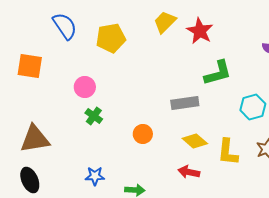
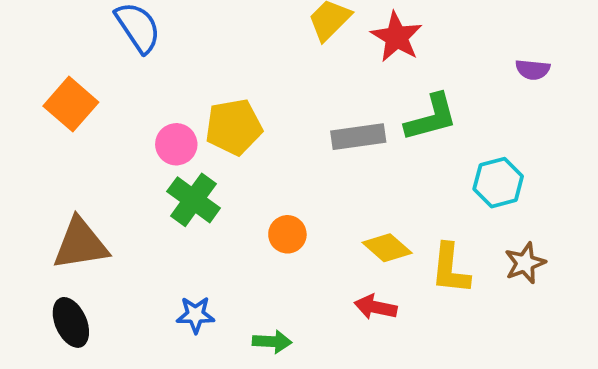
yellow pentagon: (111, 38) -> (234, 127), moved
orange square: (30, 66) -> (71, 104), turned 32
gray rectangle: (185, 103) -> (358, 137), moved
green cross: (94, 116) -> (194, 200), size x1.5

